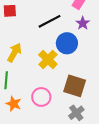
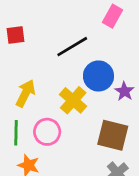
purple star: (83, 23) -> (124, 91), moved
pink circle: (41, 97) -> (47, 132), moved

